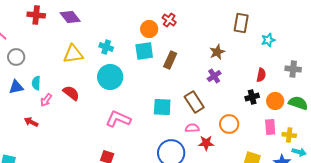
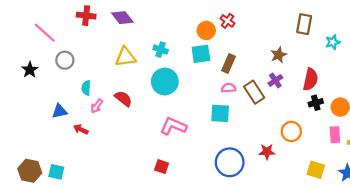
red semicircle: (261, 75) -> (310, 79), moved, size x1.5
blue triangle: (16, 87) -> (60, 111), moved
brown rectangle: (194, 102) -> (254, 92), moved
pink semicircle: (192, 128) -> (229, 88), moved

